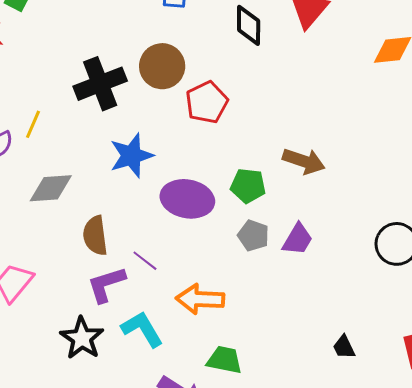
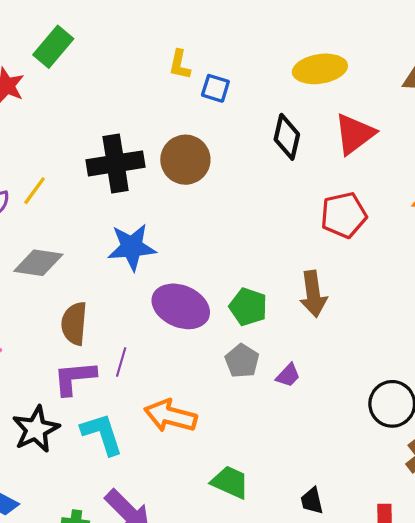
red pentagon: (207, 102) -> (344, 215), moved
brown arrow: (304, 161) -> (313, 294), turned 51
purple trapezoid: (298, 239) -> (288, 375), size x0.7
purple line: (145, 261) -> (121, 362), turned 56
green trapezoid: (224, 360) -> (230, 482), moved

